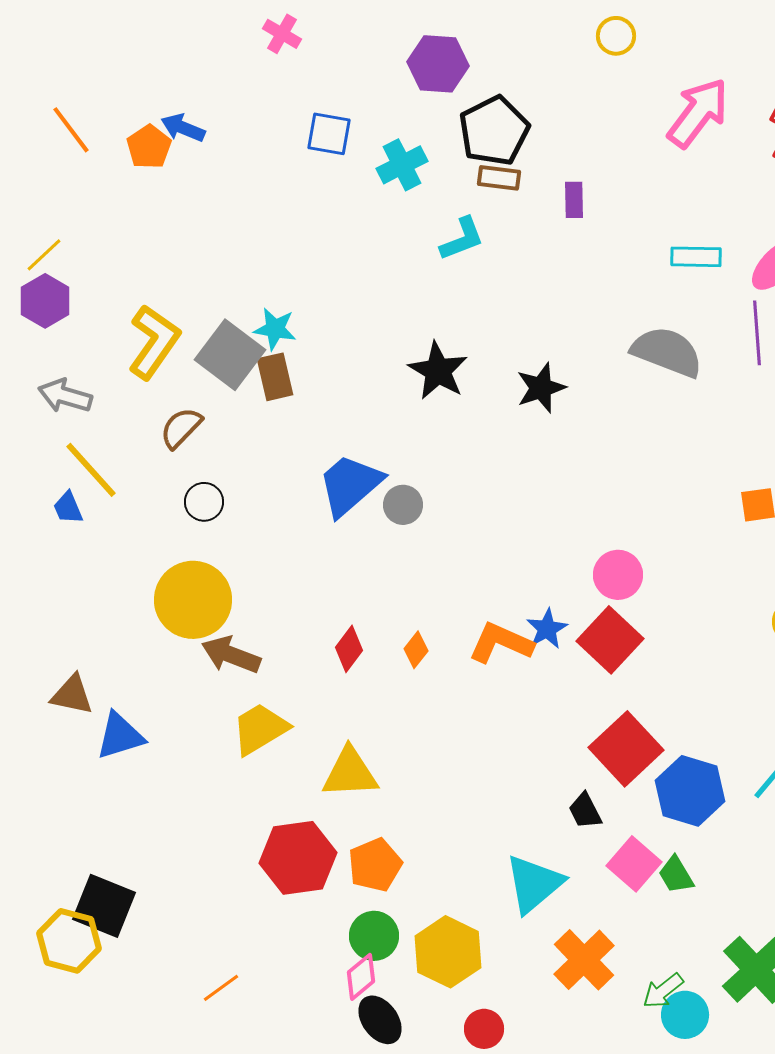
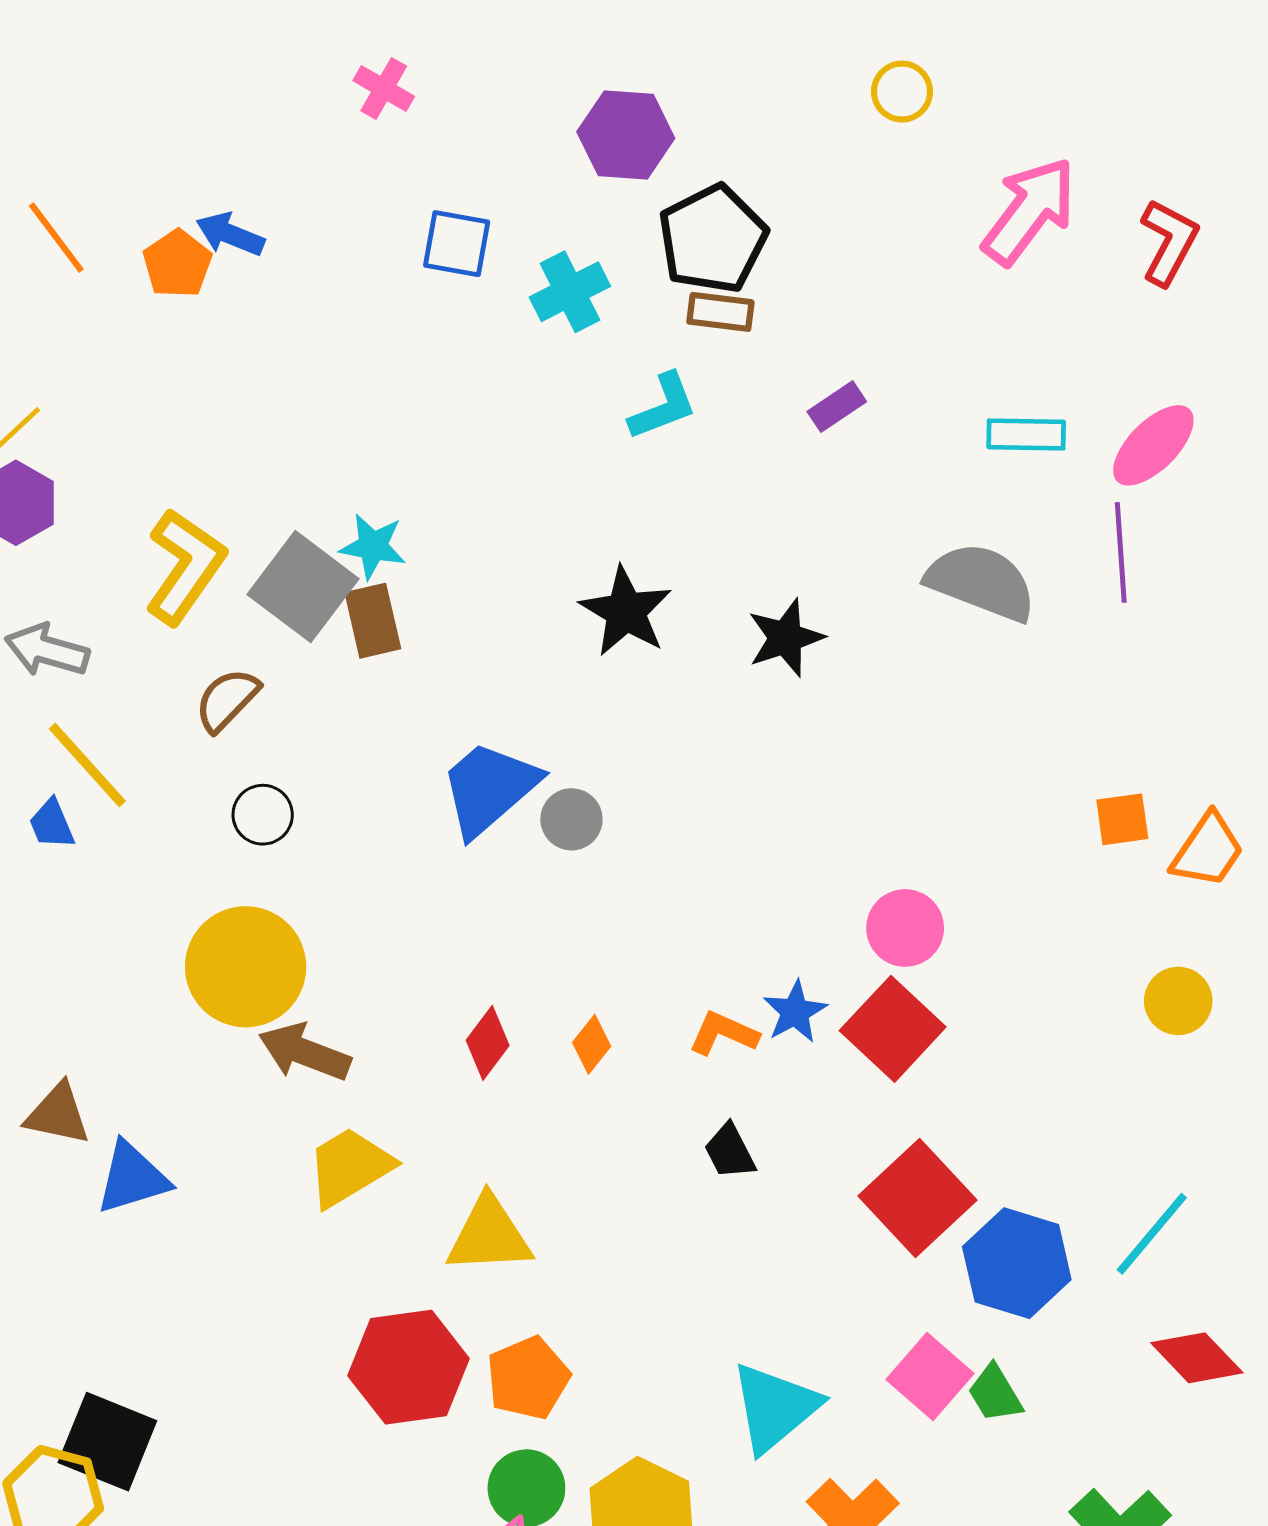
purple rectangle: (574, 200) -> (837, 407), moved, turned 57
orange L-shape: (501, 643) -> (724, 1033), size x0.7
black trapezoid: (585, 811) -> (730, 1151), moved

